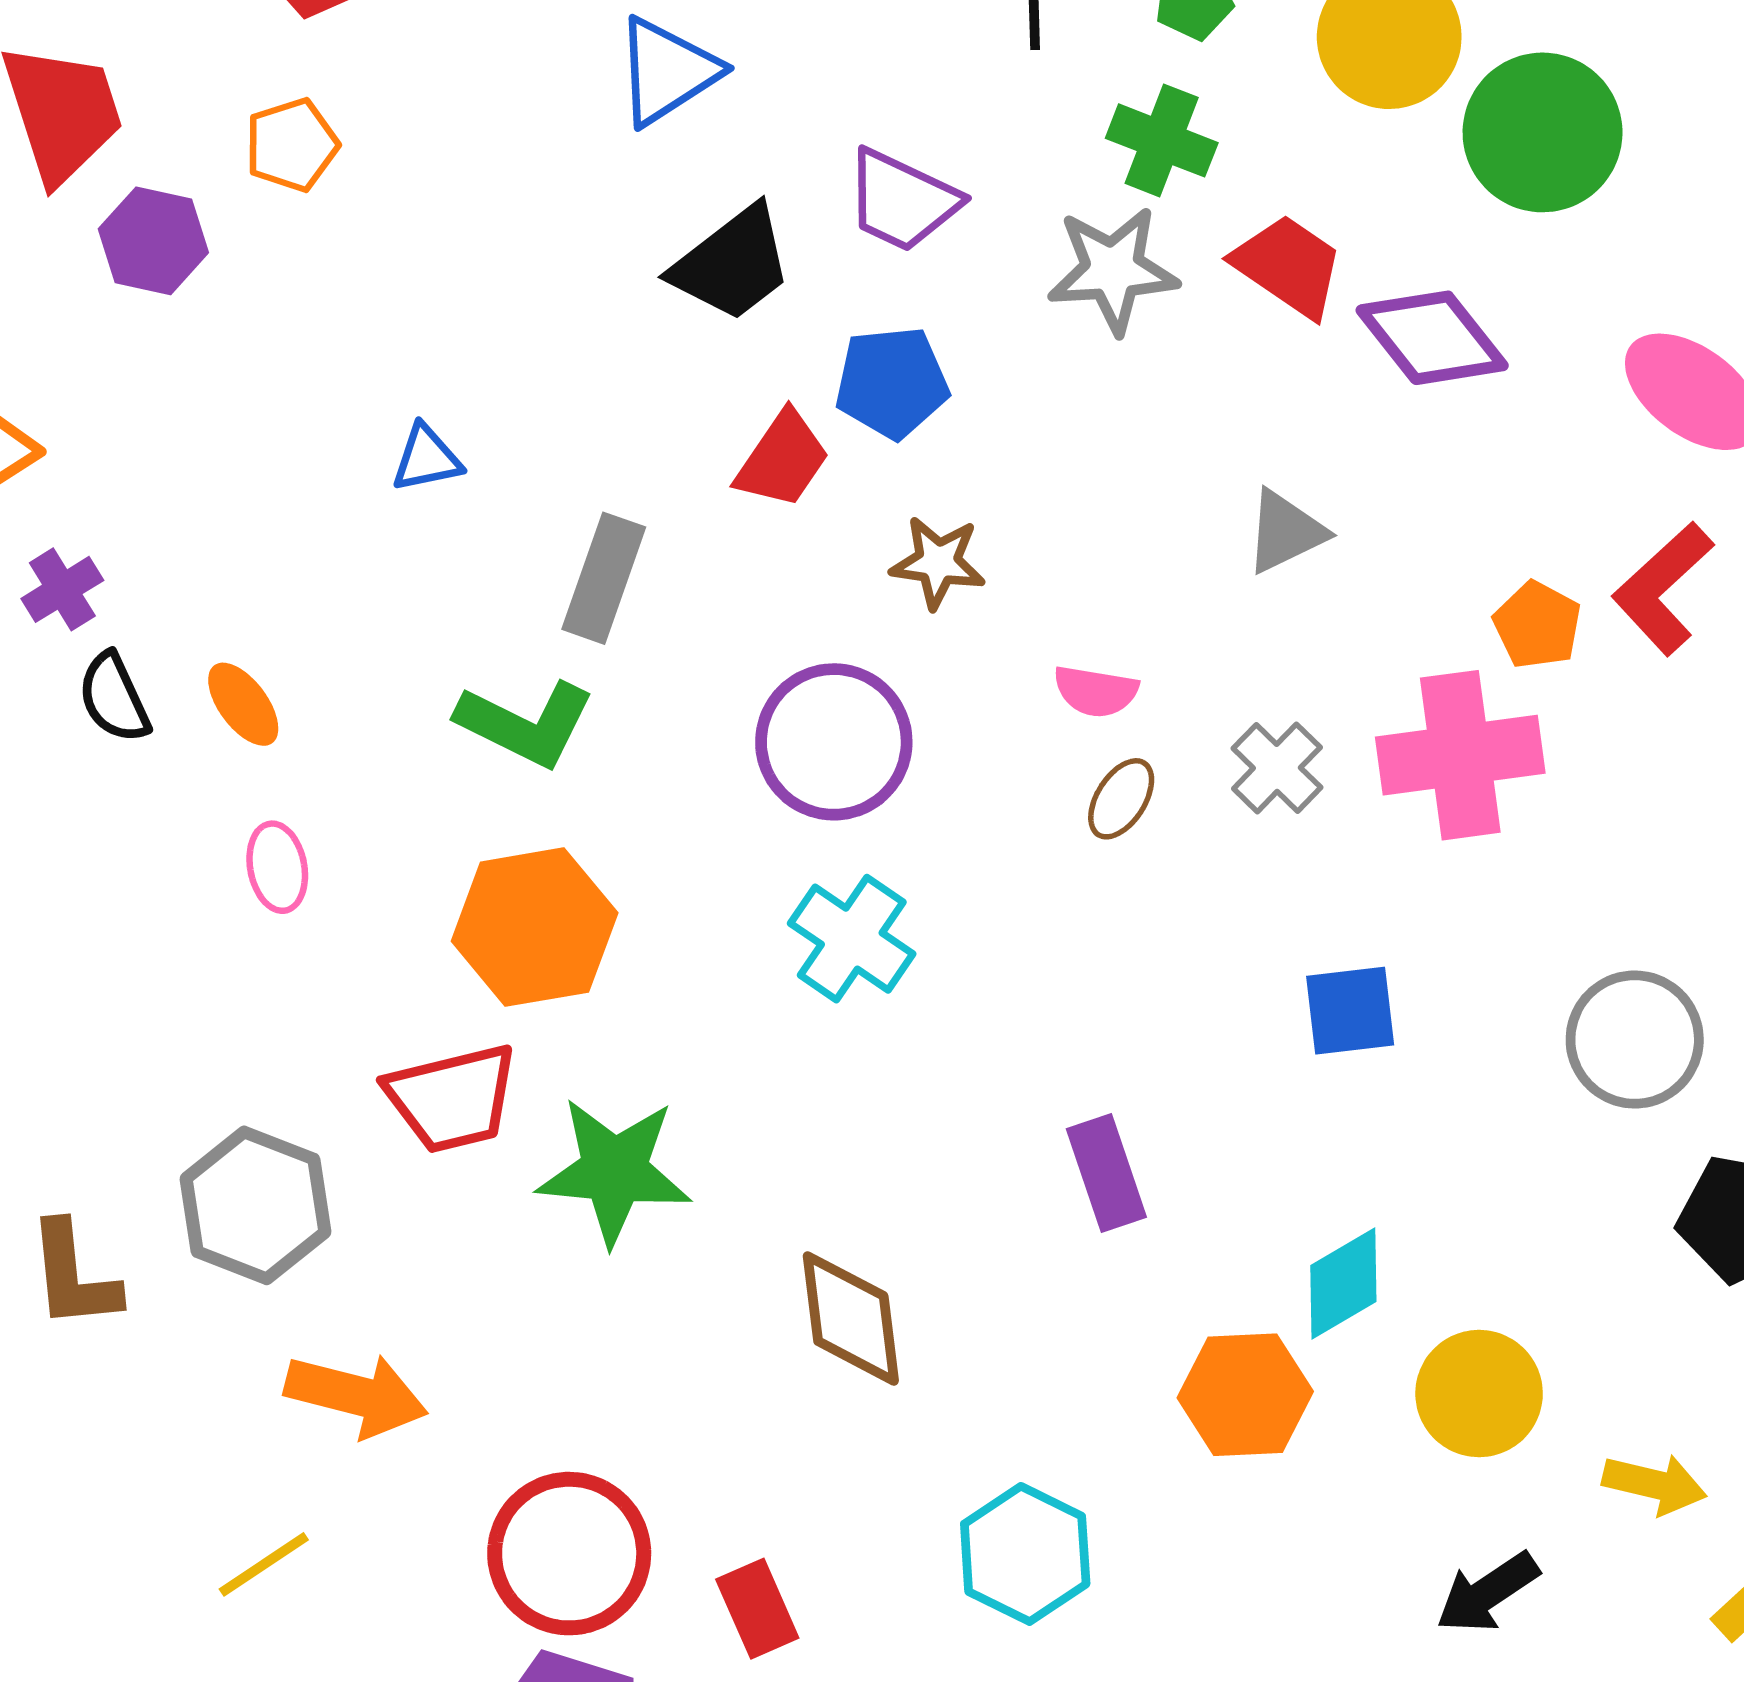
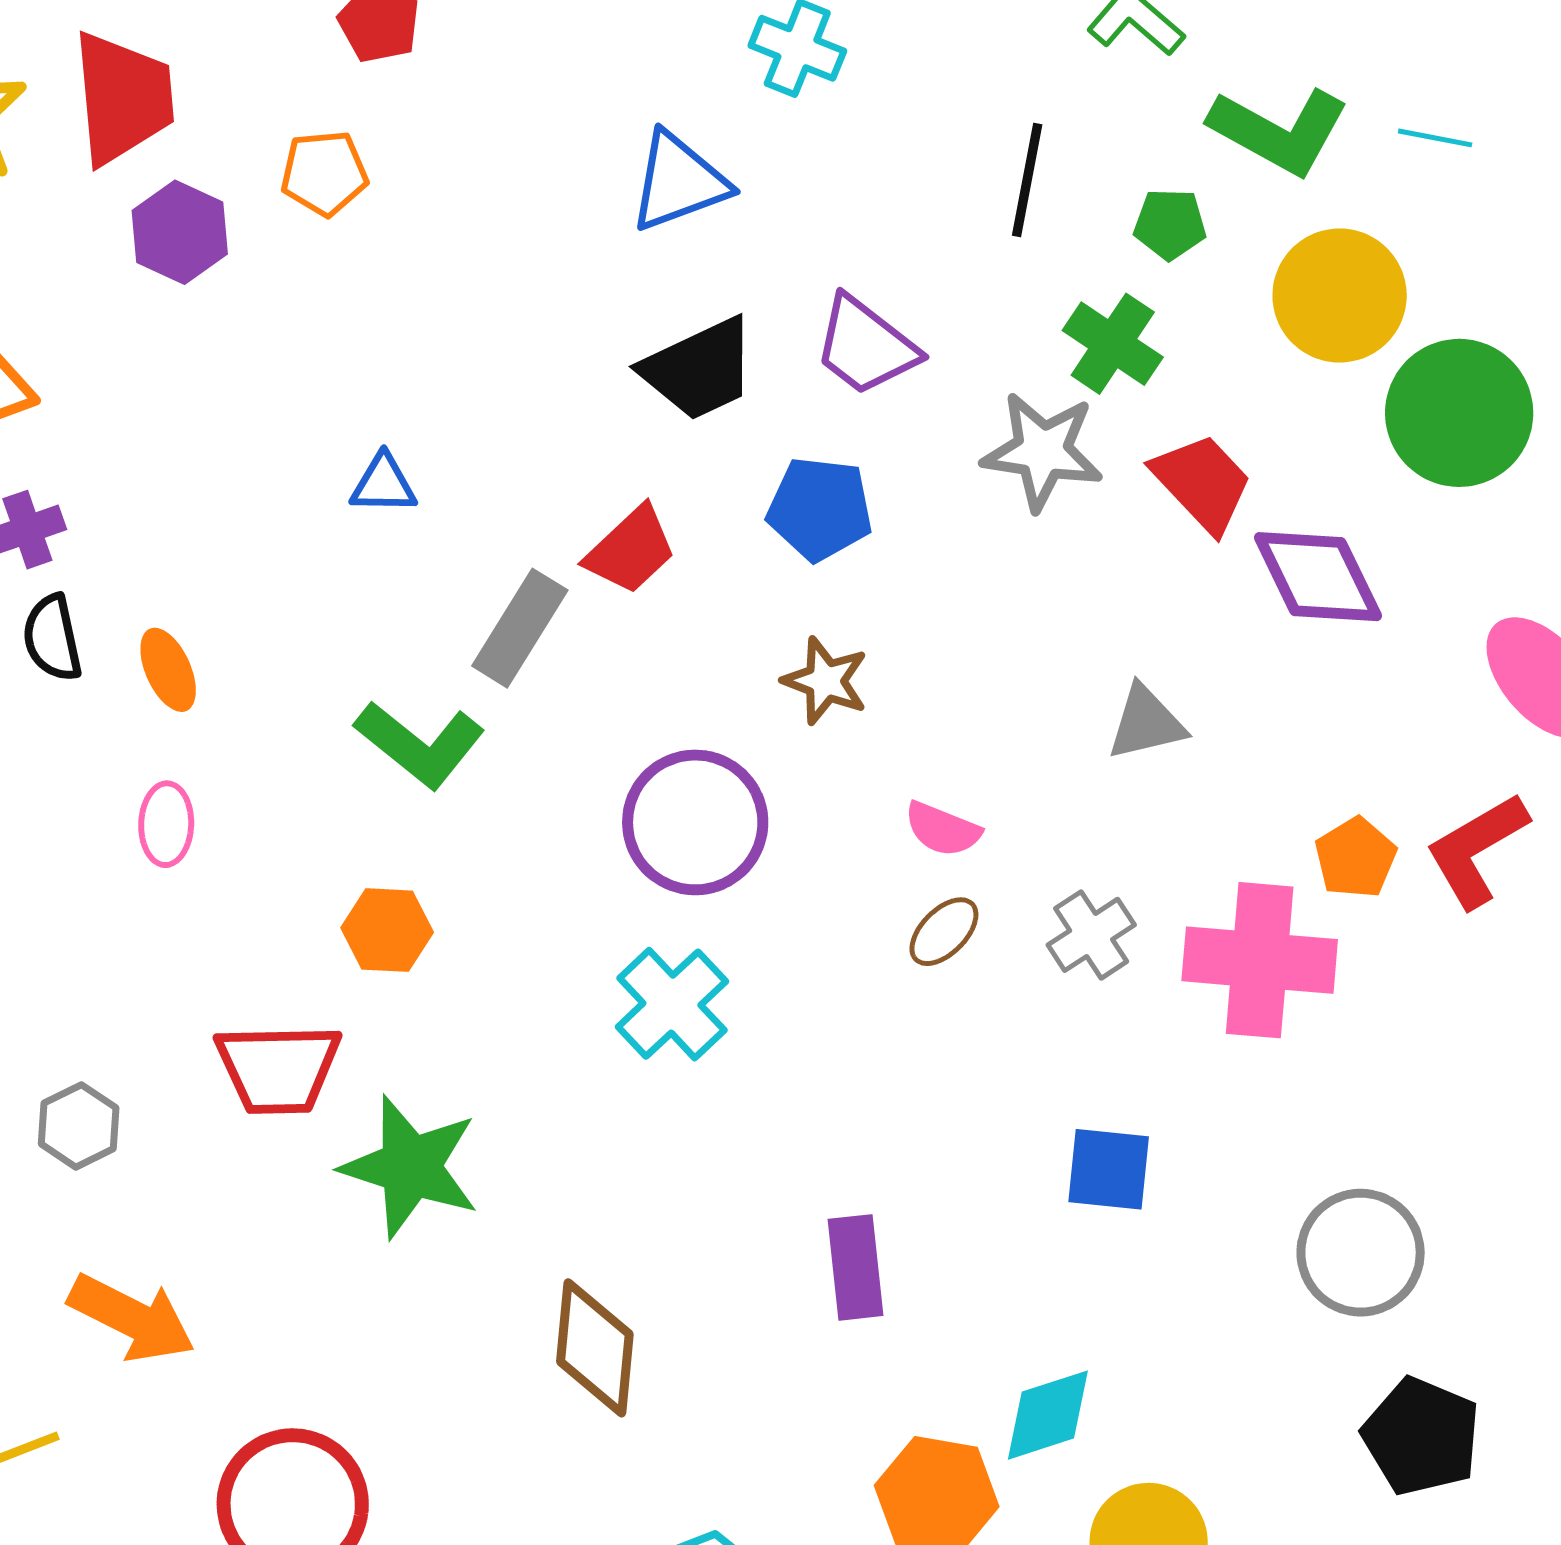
red trapezoid: (783, 459) -> (631, 550), moved
orange hexagon: (535, 927) -> (387, 930), size x0.6
gray hexagon: (255, 1205) -> (79, 1126), size x0.6

